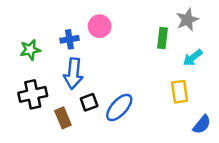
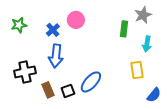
blue cross: (69, 39) -> (53, 30), turned -32
green star: (30, 50) -> (19, 25), moved
cyan arrow: (193, 58) -> (147, 44), turned -42
black square: (89, 102) -> (68, 91), moved

